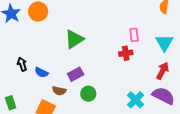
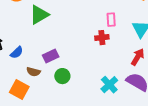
green triangle: (74, 39) -> (39, 15), moved
blue semicircle: (41, 72) -> (17, 52), turned -72

